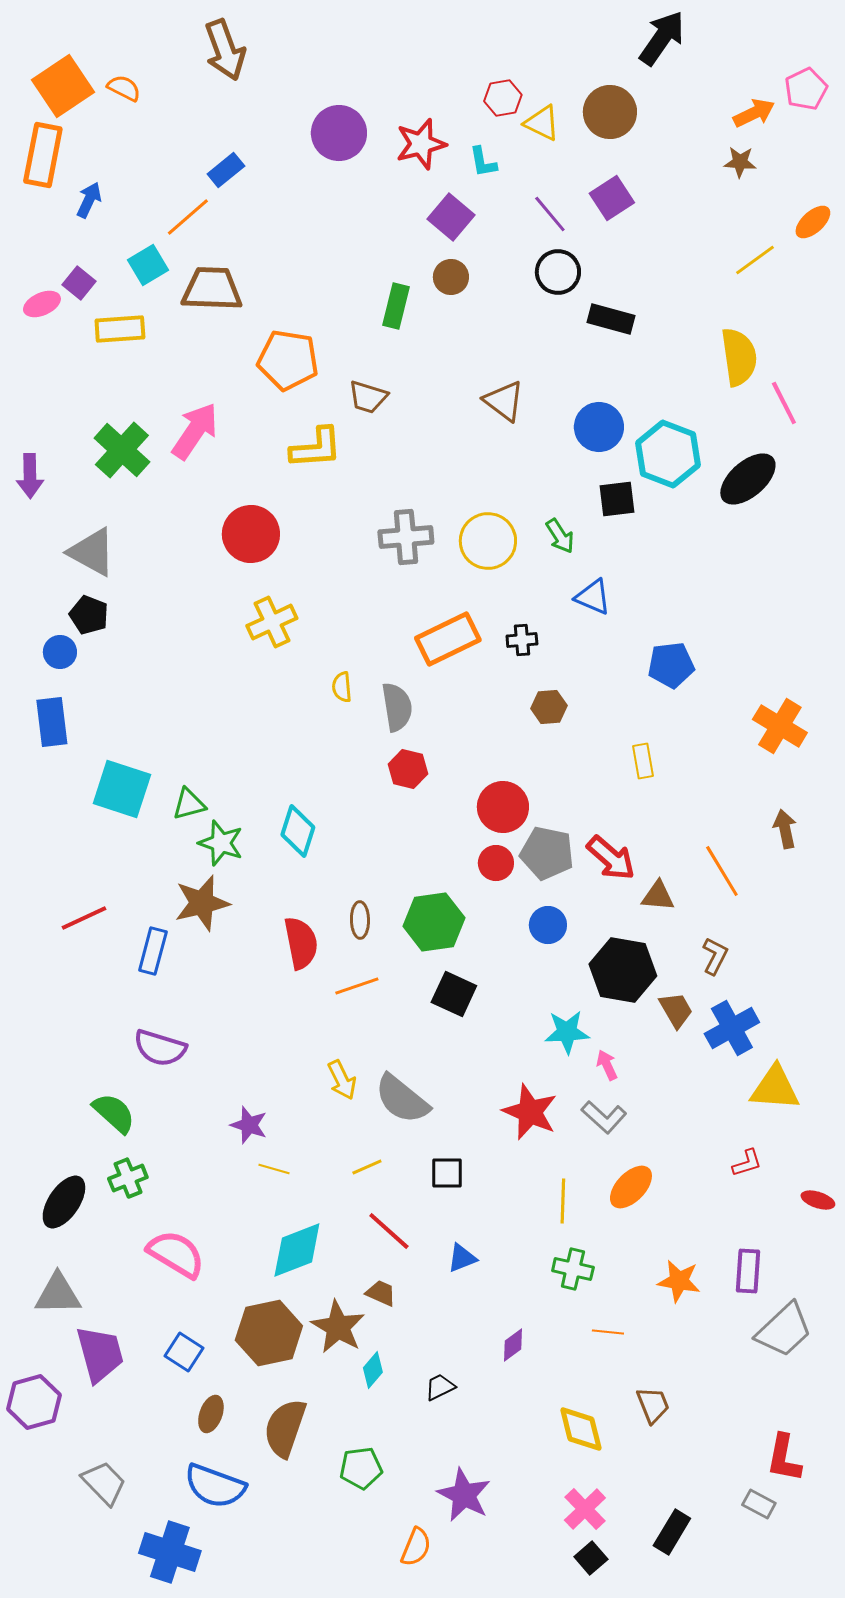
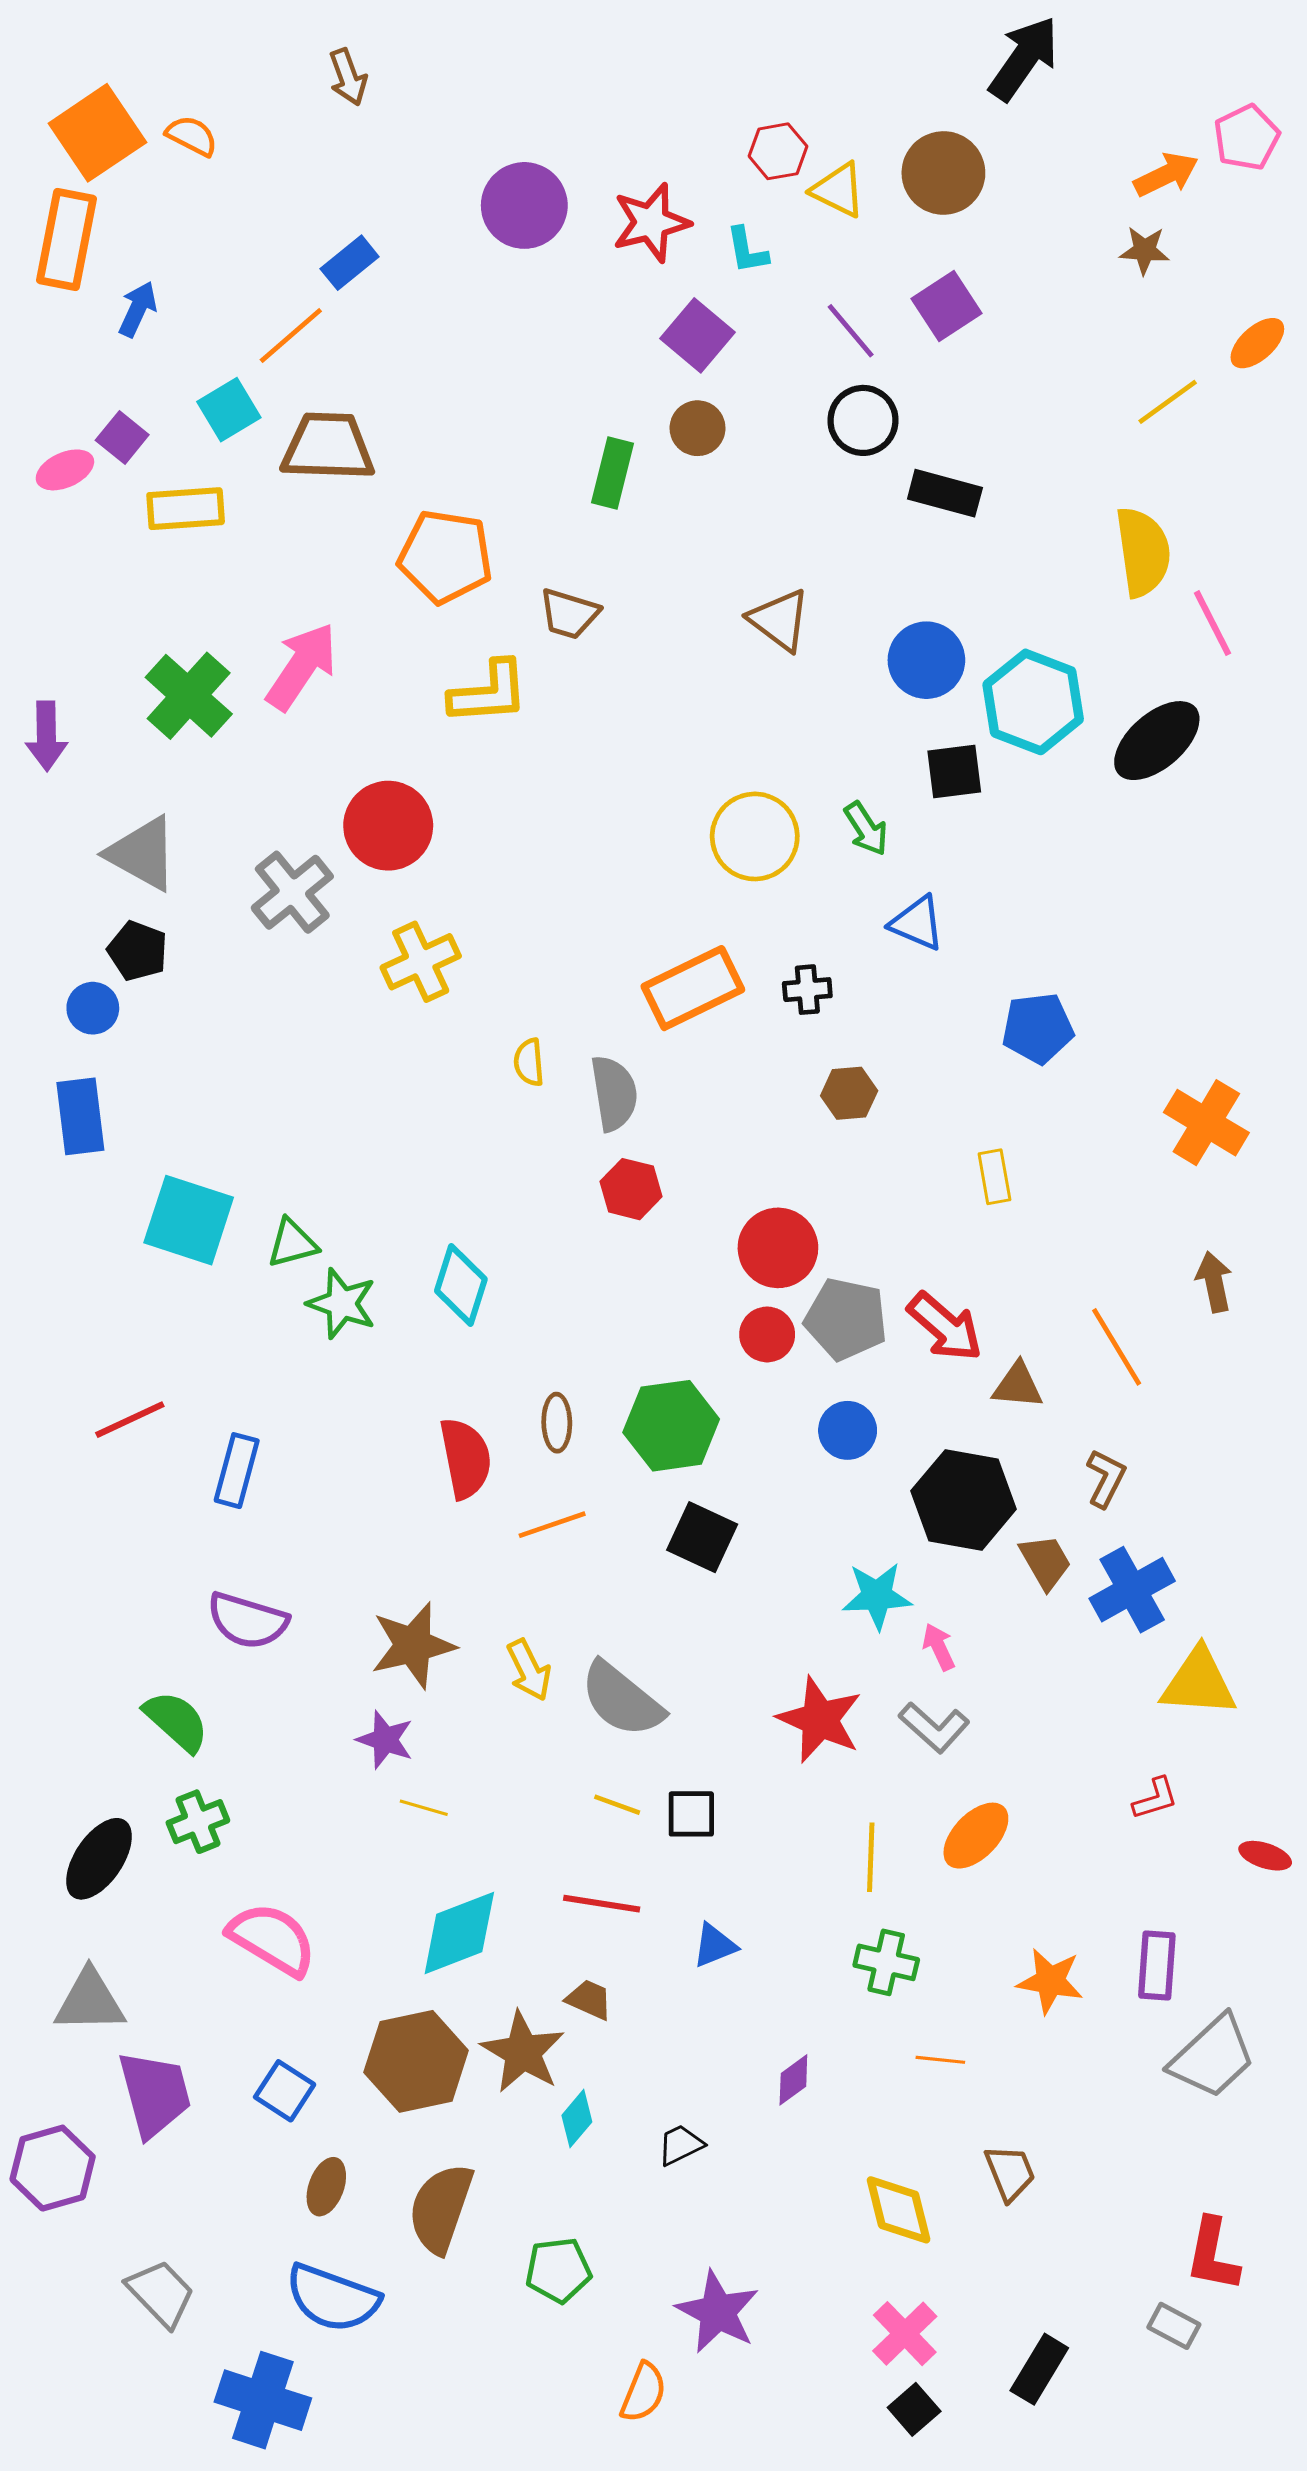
brown arrow: (225, 50) -> (348, 77), size x0.6
gray cross: (406, 537) -> (292, 892), moved, turned -34
brown star: (202, 903) -> (413, 1645), moved
yellow line: (367, 1167) -> (617, 1805), moved, turned 44
red line: (389, 1231) -> (602, 1904), turned -33

